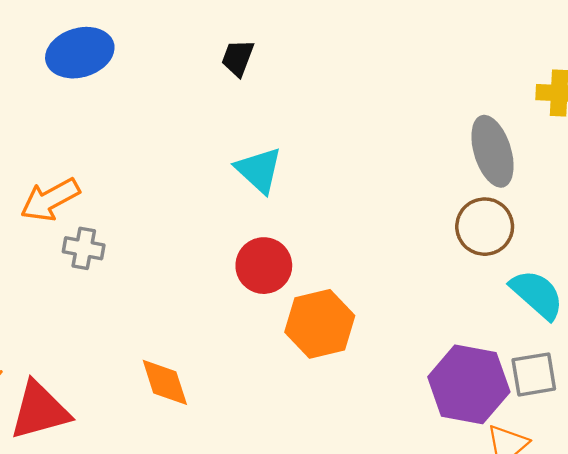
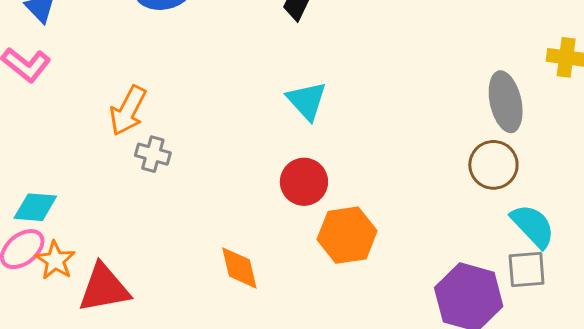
orange arrow: (50, 200) -> (128, 111), turned -39
gray square: (534, 374) -> (527, 270), moved
orange diamond: (165, 382) -> (239, 268), moved

